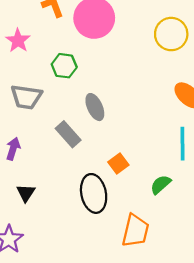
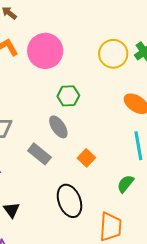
green hexagon: (64, 66) -> (68, 96), moved
orange square: (118, 164) -> (86, 158), moved

